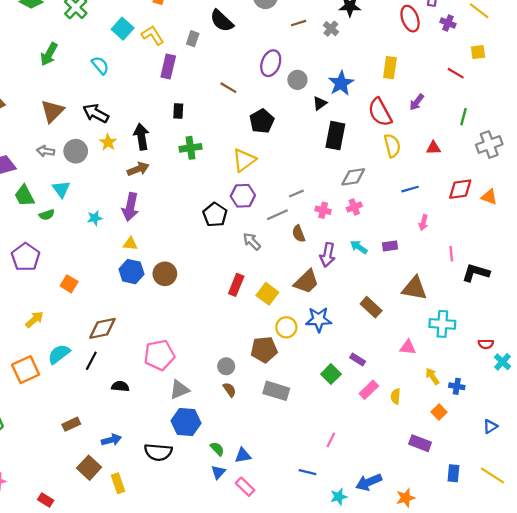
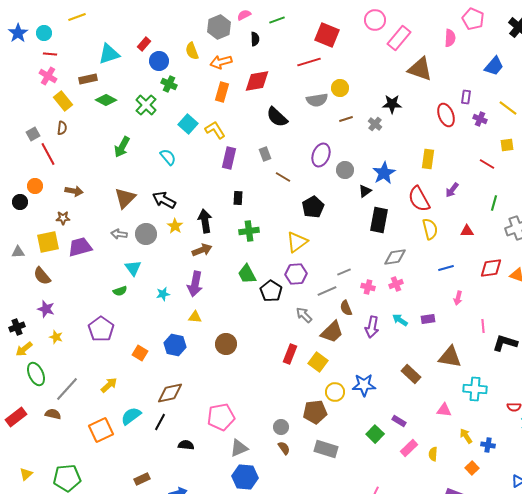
gray rectangle: (193, 39) -> (265, 154), moved, turned -40
green trapezoid: (24, 196) -> (247, 274), moved
blue hexagon: (131, 272) -> (175, 345), moved
brown trapezoid: (306, 282) -> (332, 332), moved

